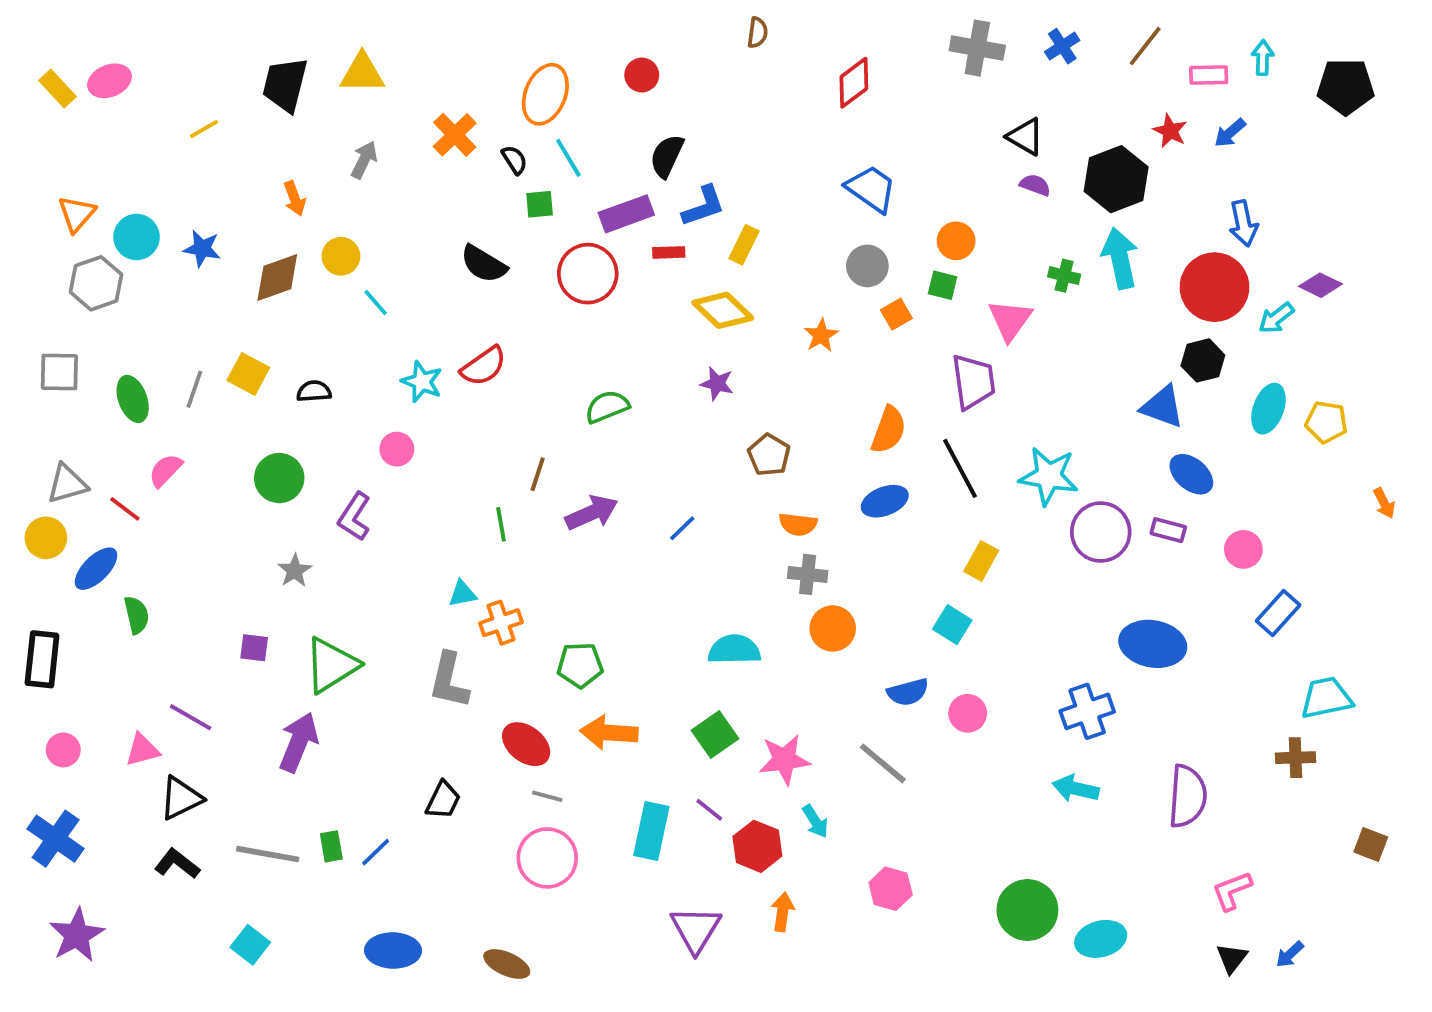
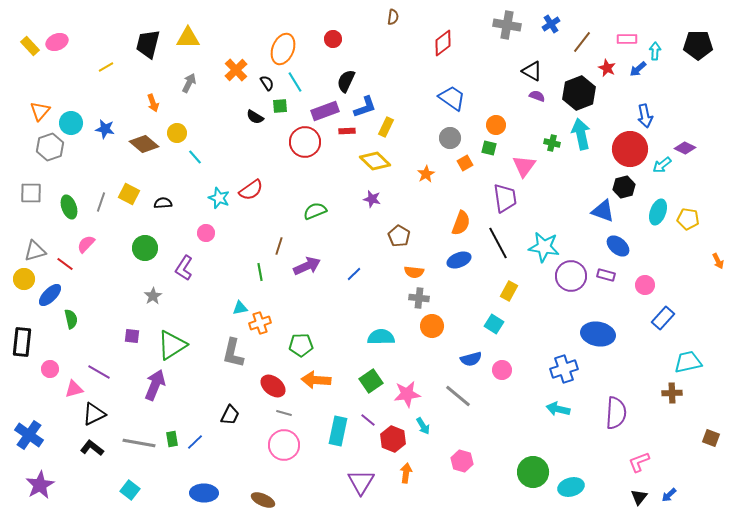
brown line: (1145, 46) -> (582, 42), moved
cyan arrow: (1263, 58) -> (655, 51), moved
black semicircle: (484, 264) -> (255, 117), moved, size x0.7
brown diamond: (277, 277) -> (144, 144), turned 60
pink circle: (63, 750) -> (50, 369), moved

